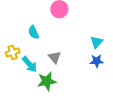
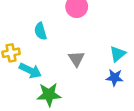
gray triangle: (55, 57) -> (76, 59), moved
cyan arrow: (30, 64) -> (30, 71), turned -30

